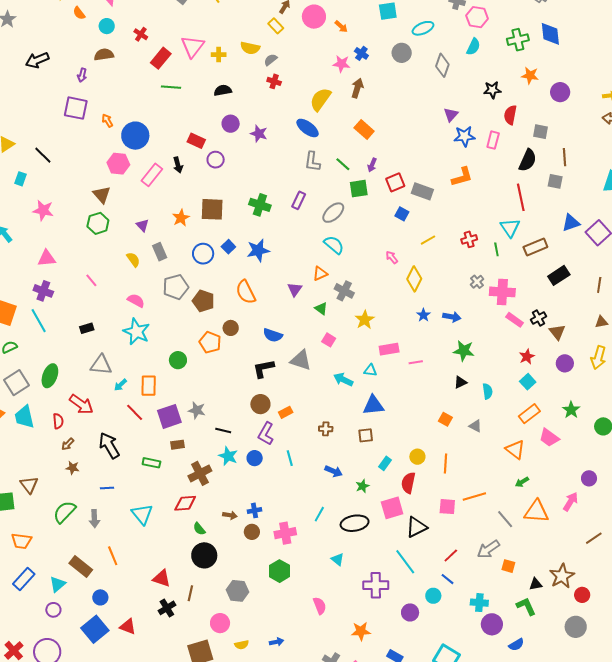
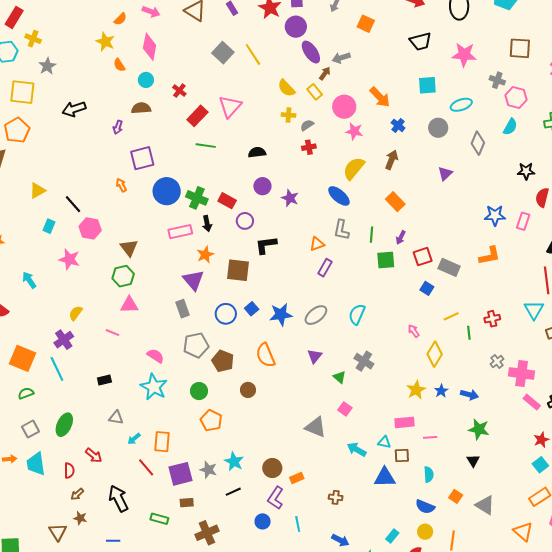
pink circle: (314, 17) -> (344, 107), moved
orange arrow: (341, 27) -> (380, 97), size x1.6
yellow semicircle: (250, 48) -> (286, 88), moved, turned 30
yellow cross: (219, 55) -> (289, 115), moved
pink star: (341, 64) -> (354, 131), moved
red cross: (274, 81) -> (309, 147), turned -32
purple square: (76, 108) -> (142, 158), moved, turned -30
purple triangle: (451, 115) -> (445, 174), moved
orange arrow: (107, 121) -> (121, 185), moved
pink hexagon: (118, 164) -> (90, 228), moved
green line: (343, 164) -> (372, 235), turned 49
pink rectangle: (152, 175) -> (180, 232), turned 35
green cross: (260, 205) -> (197, 198), moved
gray ellipse: (333, 213) -> (316, 315), moved
orange star: (181, 218) -> (205, 255), moved
purple triangle: (142, 225) -> (193, 280), moved, size x1.6
cyan semicircle: (334, 245) -> (357, 314), turned -110
green line: (496, 249) -> (469, 333), moved
pink triangle: (47, 258) -> (129, 305), moved
yellow semicircle: (133, 260) -> (76, 313), moved, turned -112
orange triangle: (320, 273) -> (317, 244), moved
pink line: (91, 280) -> (112, 333), turned -32
purple cross: (43, 291) -> (64, 340), turned 30
yellow star: (365, 320) -> (416, 390), moved
blue semicircle: (273, 335) -> (425, 507), moved
orange pentagon: (210, 342) -> (211, 421), moved
green circle: (178, 360) -> (199, 391), moved
gray triangle: (101, 365) -> (116, 418), size x0.7
black L-shape: (263, 369) -> (266, 245), moved
black triangle: (460, 382) -> (473, 461), turned -40
gray square: (16, 383) -> (30, 429), size x0.7
cyan semicircle: (487, 391) -> (429, 474), moved
red arrow: (81, 404) -> (94, 455), size x0.7
gray triangle: (475, 426) -> (485, 505), size x1.5
black line: (223, 430) -> (233, 492), turned -42
brown square: (366, 435) -> (402, 456), moved
cyan star: (228, 456) -> (234, 462), moved
brown triangle: (29, 485) -> (58, 532), moved

